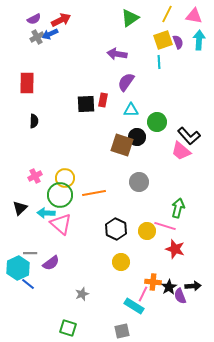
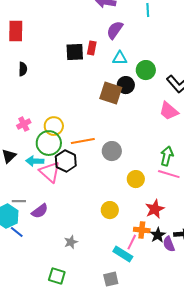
pink trapezoid: (181, 151) -> (169, 111), moved
gray circle: (139, 182) -> (112, 151), moved
pink line: (165, 226) -> (169, 174), moved
black hexagon: (116, 229) -> (66, 161), moved
red star: (175, 249) -> (155, 209), moved, turned 30

